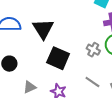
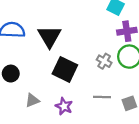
gray line: (92, 82) -> (102, 97), turned -35

